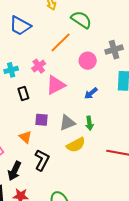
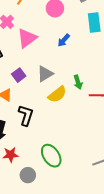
purple square: (42, 120) -> (19, 75), turned -32
green arrow: (89, 123) -> (78, 82), moved

